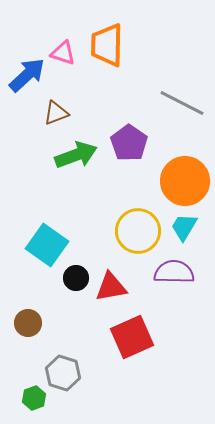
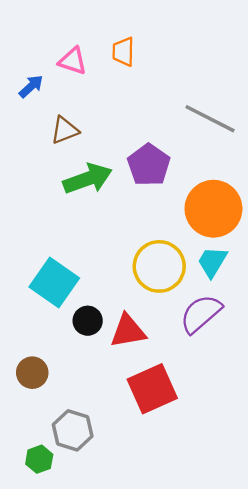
orange trapezoid: (107, 45) -> (123, 52), size x0.6
blue arrow: (27, 75) -> (31, 86), size x0.6
purple semicircle: (174, 272) -> (201, 314), turned -42

